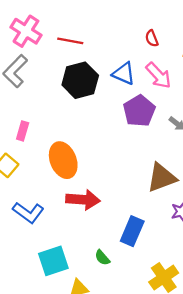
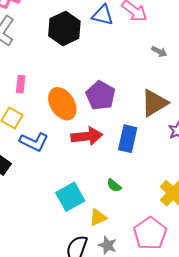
purple pentagon: (139, 111) -> (100, 96), moved
blue L-shape: (28, 213) -> (34, 142), moved
blue rectangle: (132, 231) -> (128, 139), moved

